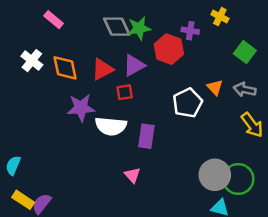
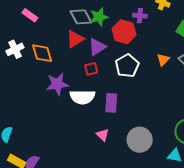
white cross: (32, 61) -> (15, 49), turned 30
red triangle: (102, 69) -> (75, 39), moved
orange triangle: (215, 87) -> (163, 60), turned 32
white pentagon: (187, 103) -> (127, 66), moved
gray circle: (215, 175) -> (140, 140), moved

